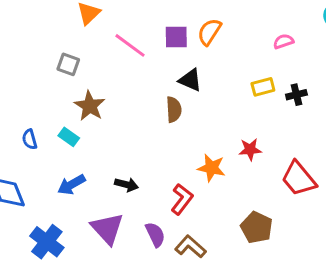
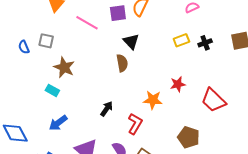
black triangle: (190, 80) -> (131, 42), turned 30
blue semicircle: (30, 139) -> (24, 47), moved
black arrow: (126, 185) -> (107, 109), moved, turned -63

